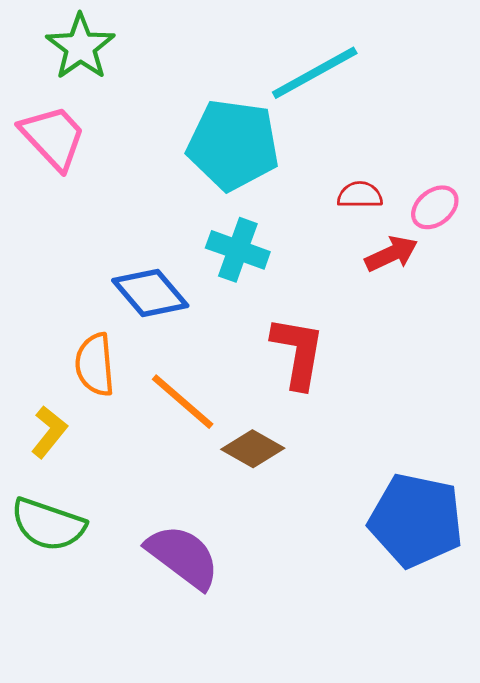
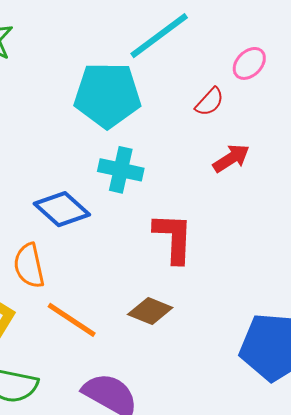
red semicircle: (360, 195) -> (210, 102), moved, turned 140
pink ellipse: (435, 207) -> (249, 63), moved
orange line: (183, 402) -> (72, 320), moved

